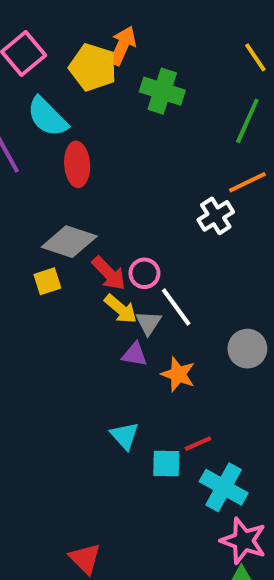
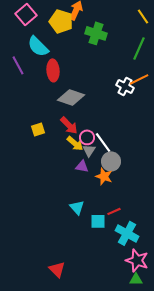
white cross: (216, 216) -> (125, 86), moved, turned -30
gray diamond: (69, 242) -> (71, 97), moved
pink circle: (144, 273) -> (87, 137), moved
gray circle: (247, 349) -> (111, 161), moved

